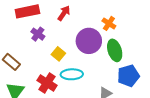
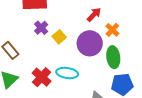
red arrow: (64, 13) -> (94, 15), moved
yellow square: (58, 54) -> (59, 37), moved

